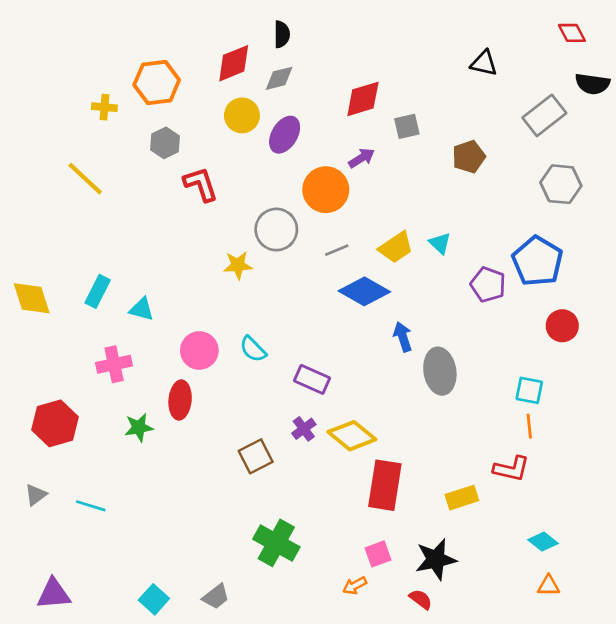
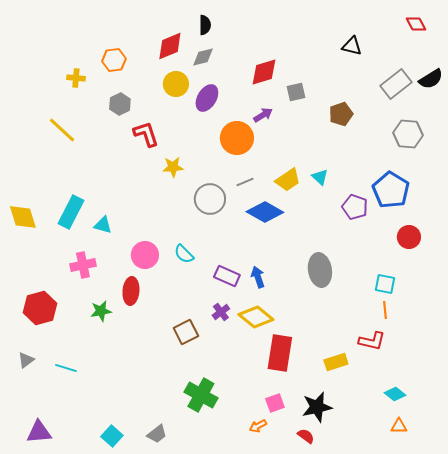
orange hexagon: (157, 82) -> (114, 60), size x0.7
black semicircle: (592, 84) -> (431, 79), moved, turned -40
gray circle: (276, 230) -> (210, 199), moved
yellow star: (238, 265) -> (173, 167), moved
cyan rectangle: (98, 291) -> (71, 212), size x1.4
blue arrow: (403, 337) -> (258, 277), moved

